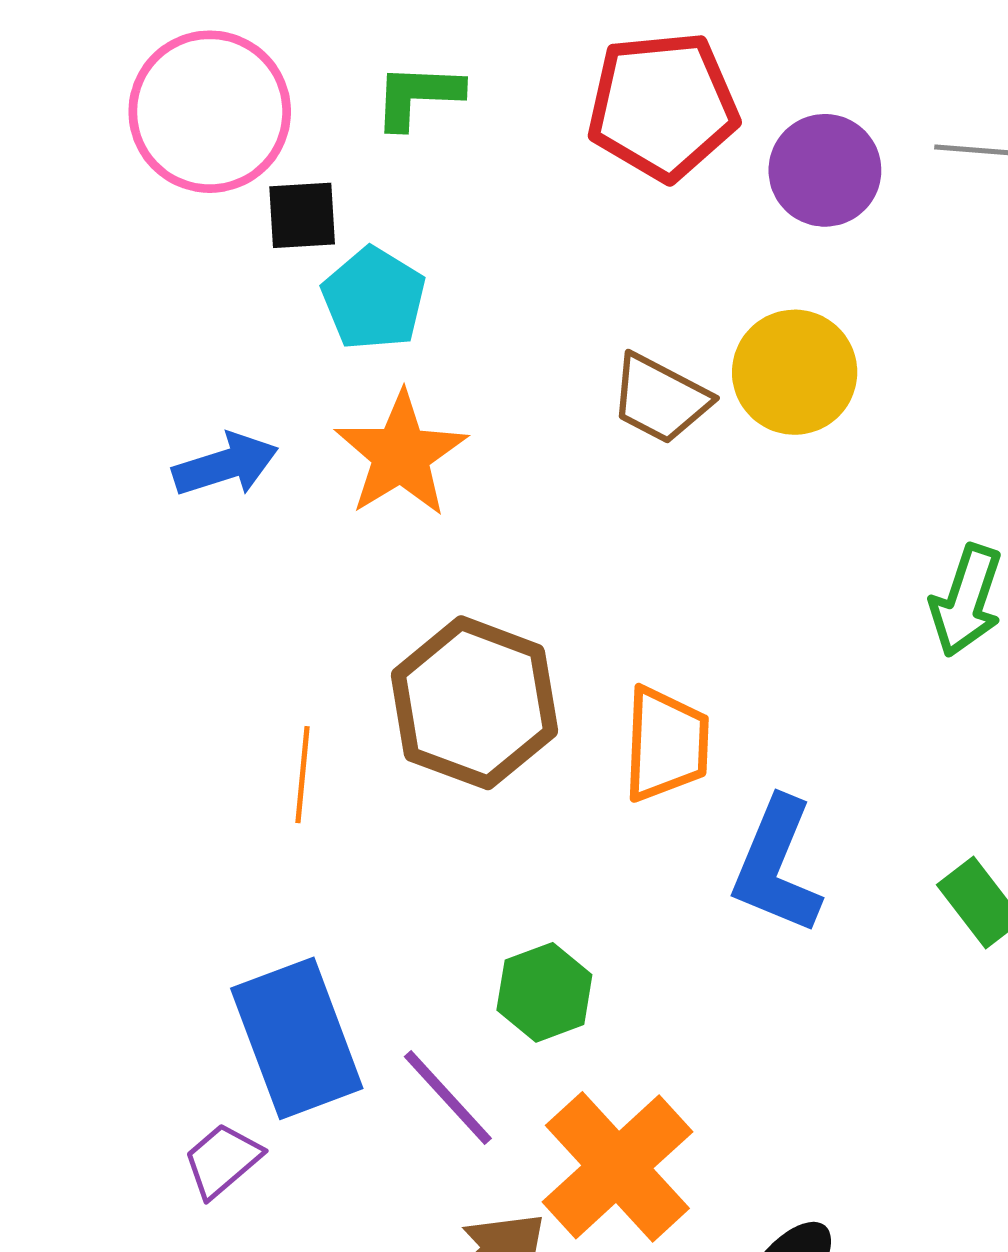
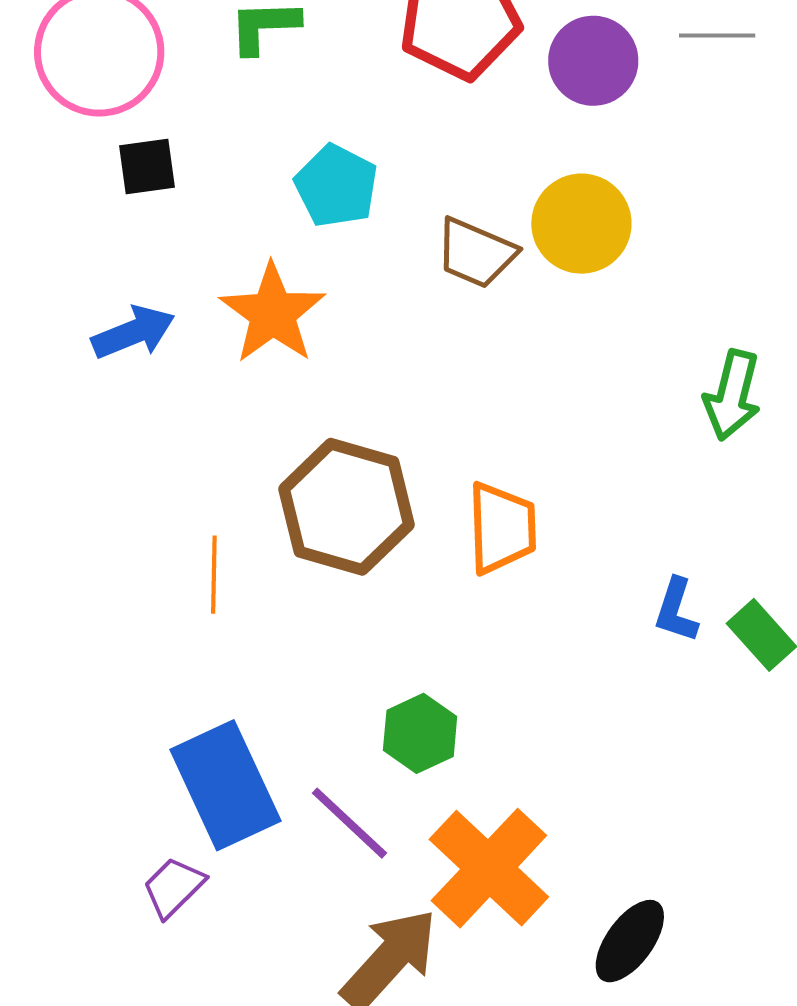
black square: (302, 215) -> (147, 166), moved
cyan pentagon: (374, 299) -> (336, 186), moved
blue L-shape: (777, 866) -> (676, 610), moved, size x0.6

